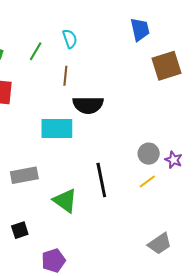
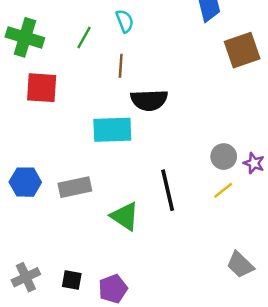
black square: (20, 230) -> (72, 280), moved, turned 30
gray trapezoid: (160, 244) -> (240, 265), turned 80

